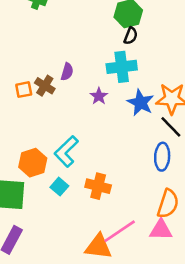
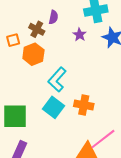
orange square: (24, 90) -> (13, 40), moved
orange hexagon: (33, 163) -> (33, 54), moved
cyan square: (59, 187) -> (54, 107), size x1.5

